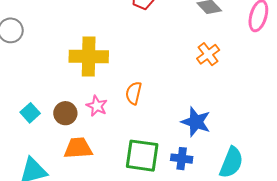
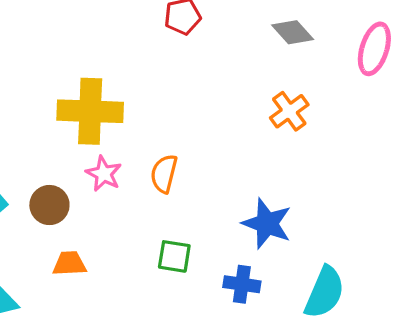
pink star: (97, 106) -> (104, 174), moved
orange trapezoid: (78, 148) -> (69, 264), size x0.7
green square: (142, 156) -> (174, 256), moved, size x0.6

